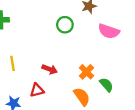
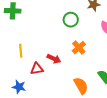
orange cross: (86, 72) -> (79, 48), moved
red triangle: (37, 90) -> (37, 69), moved

